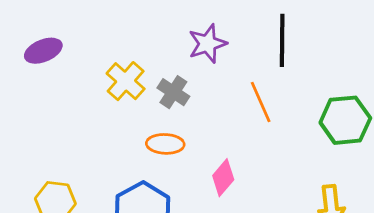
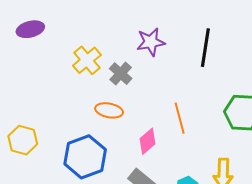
orange line: (261, 102) -> (180, 118), moved

